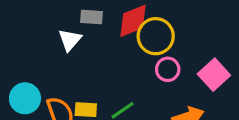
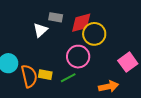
pink circle: (168, 69) -> (78, 57), moved, size x1.5

